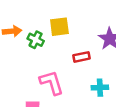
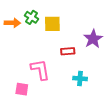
green cross: (36, 40) -> (32, 17), moved

